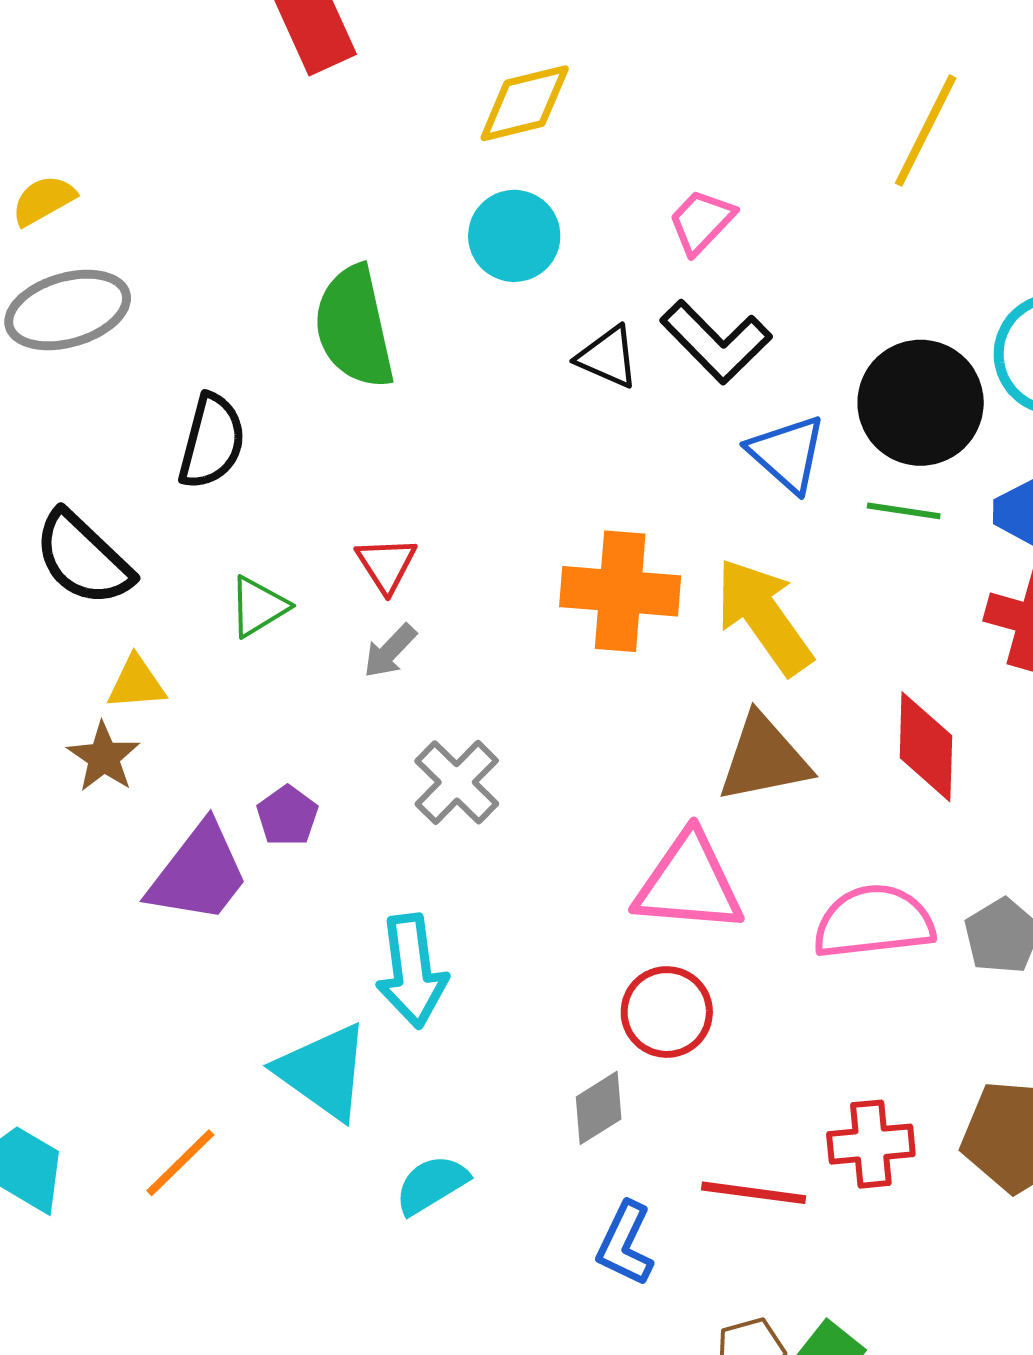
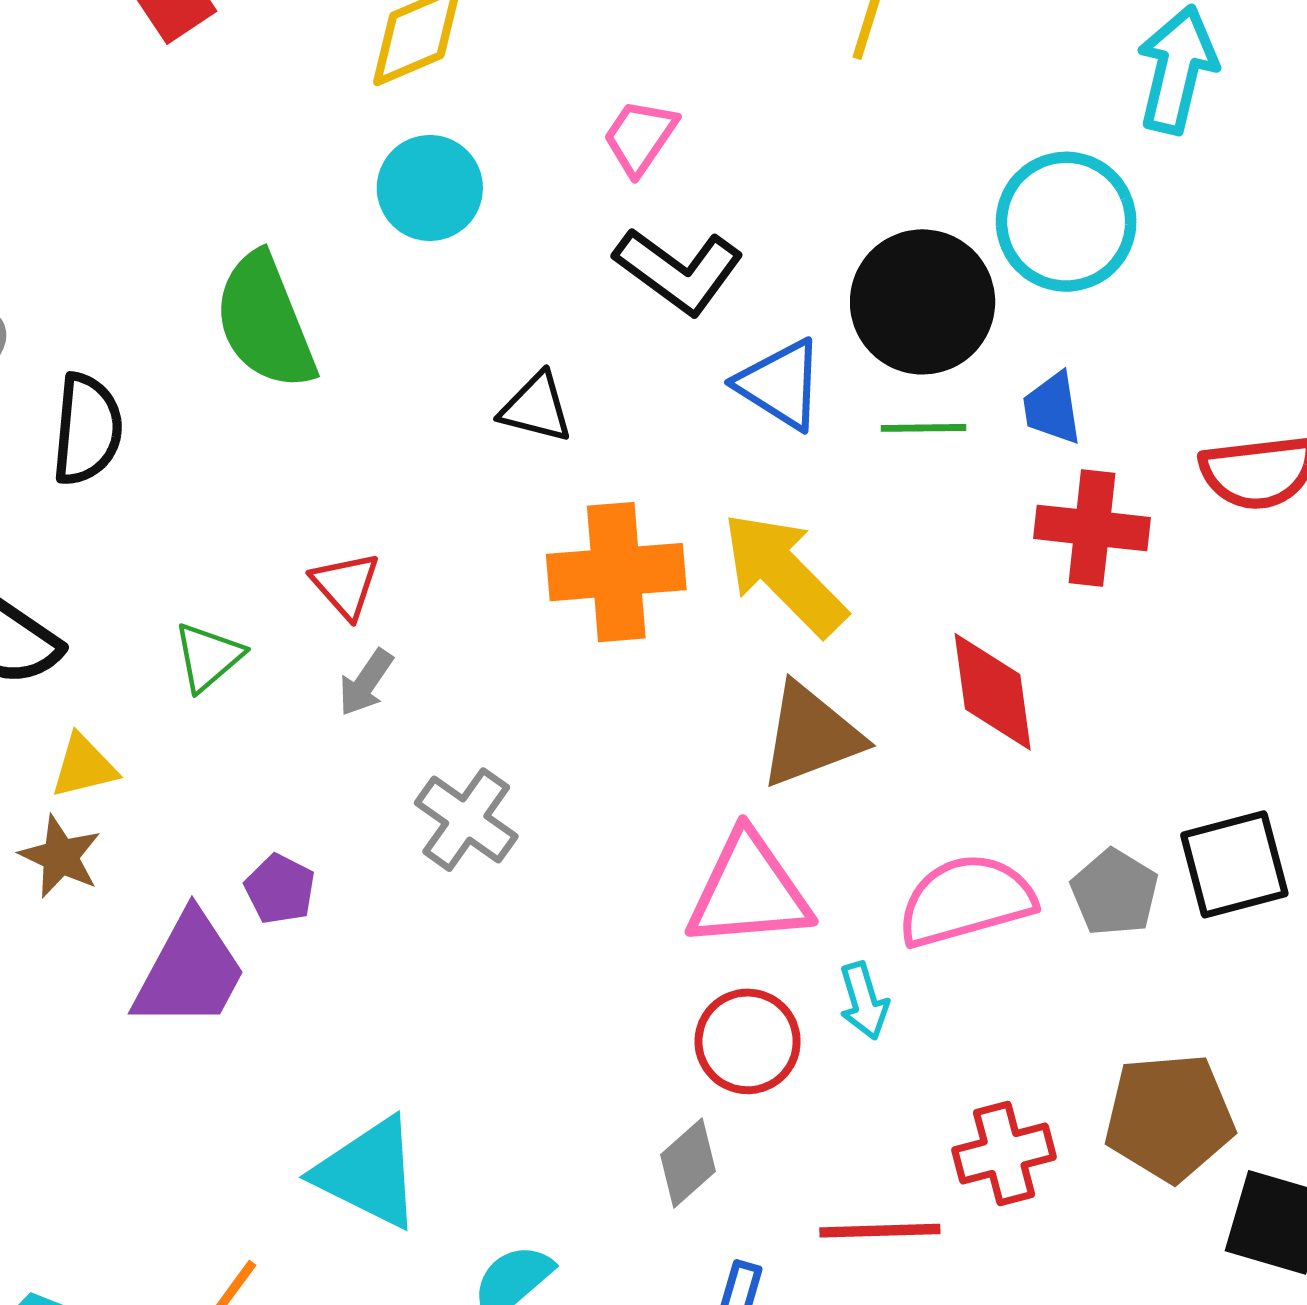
black triangle: (608, 357) -> (536, 408), moved
black semicircle: (212, 441) -> (87, 429), moved
cyan arrow: (412, 971) -> (864, 1001), moved, size x0.6

